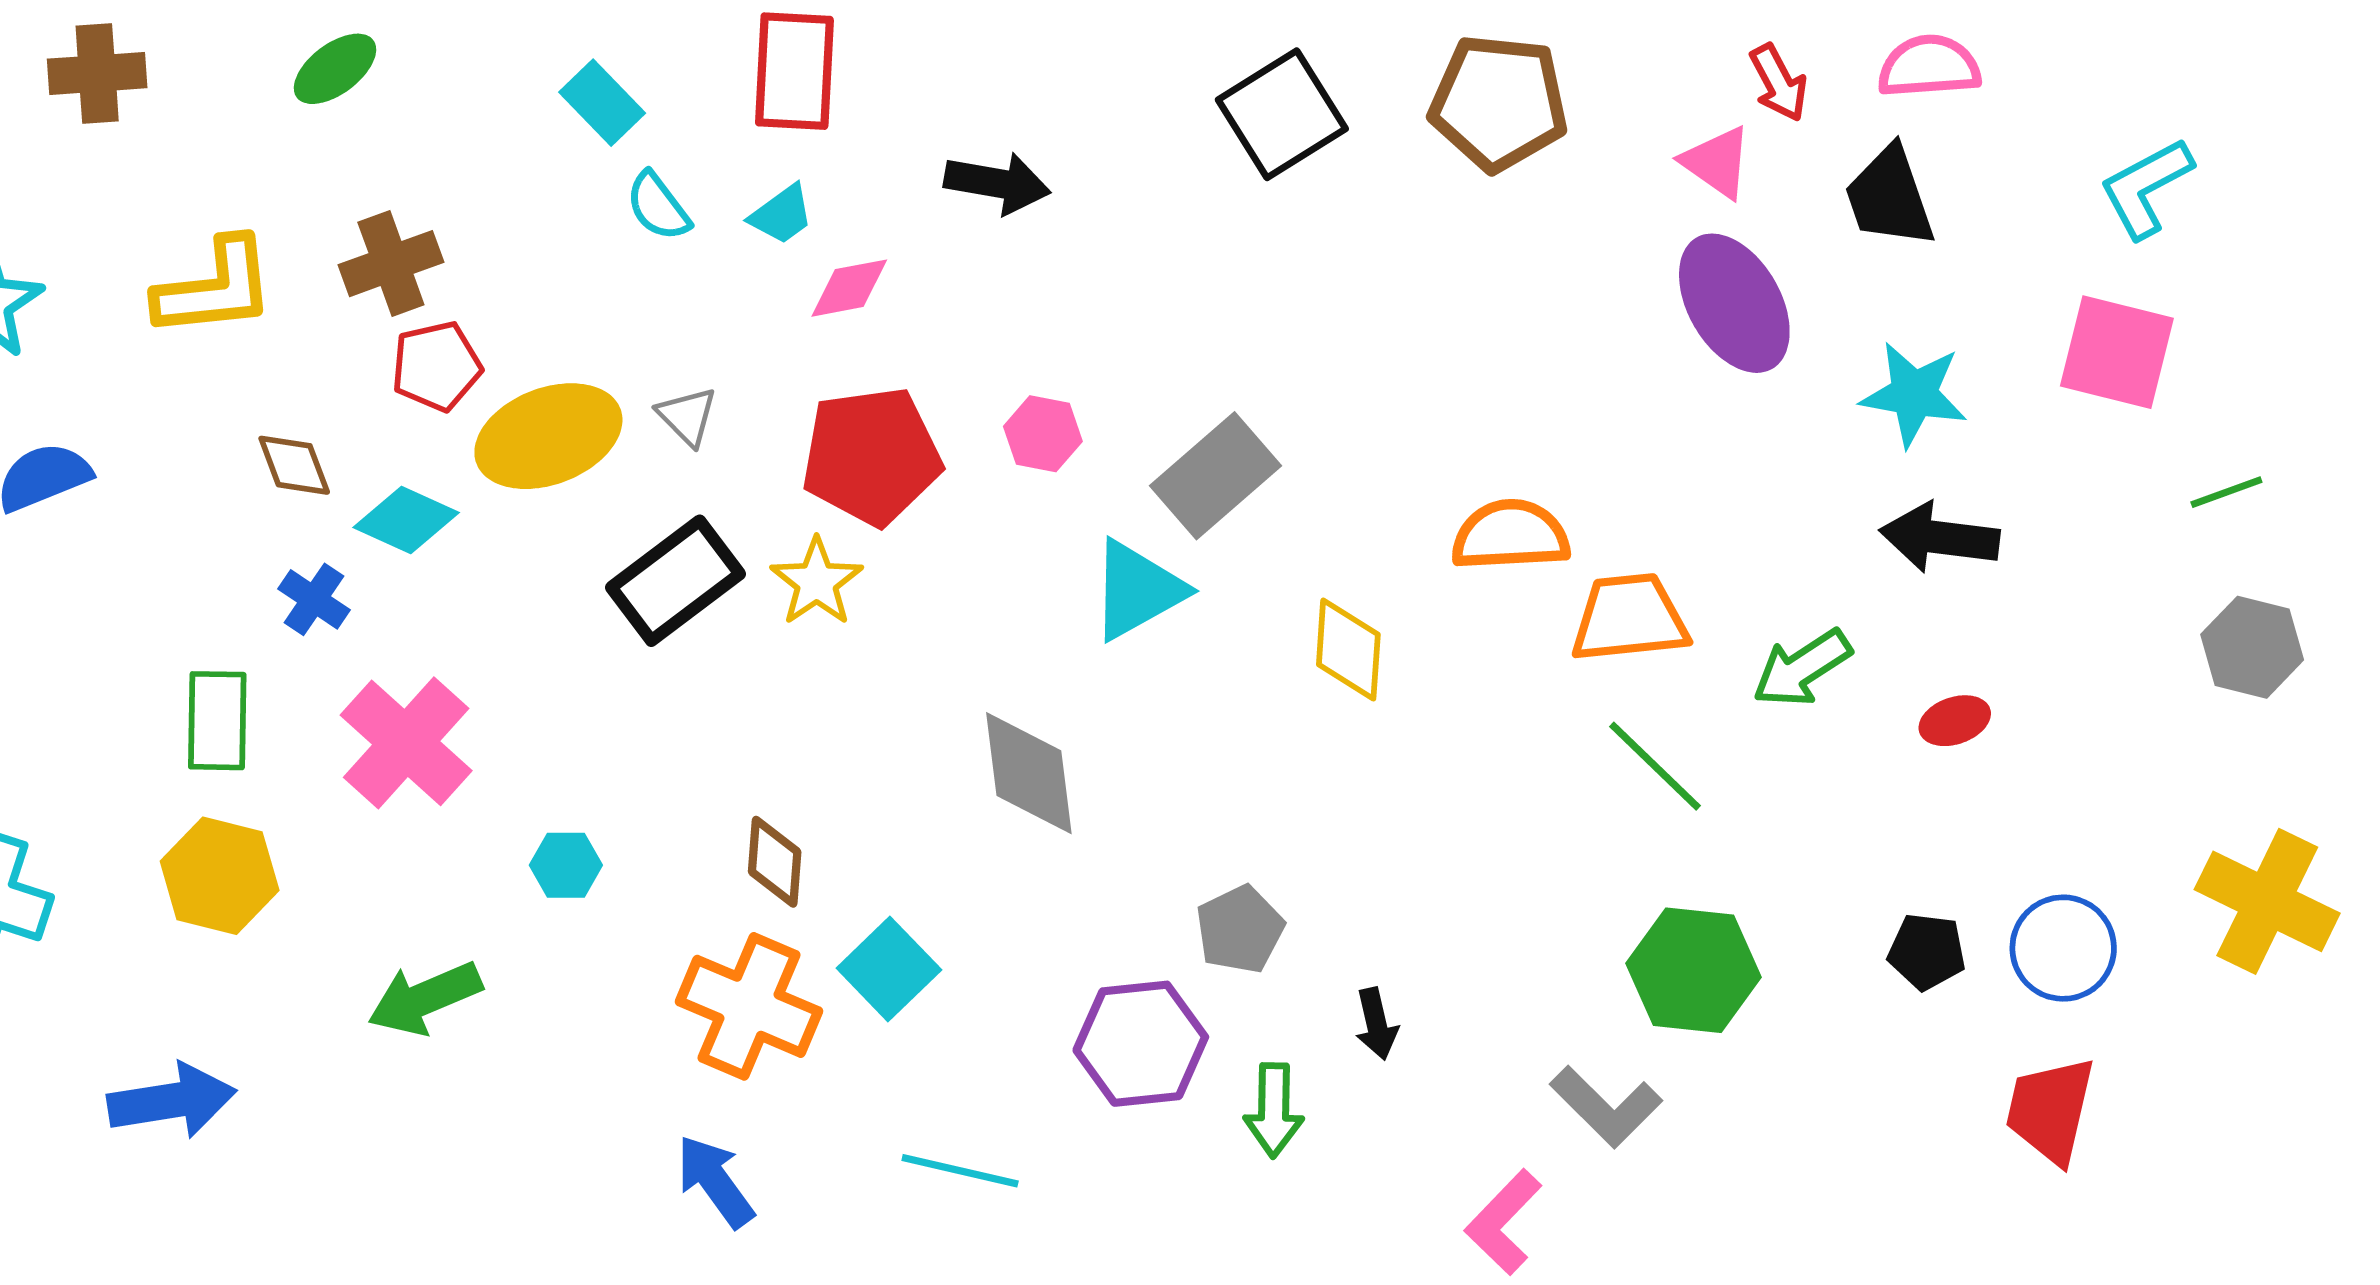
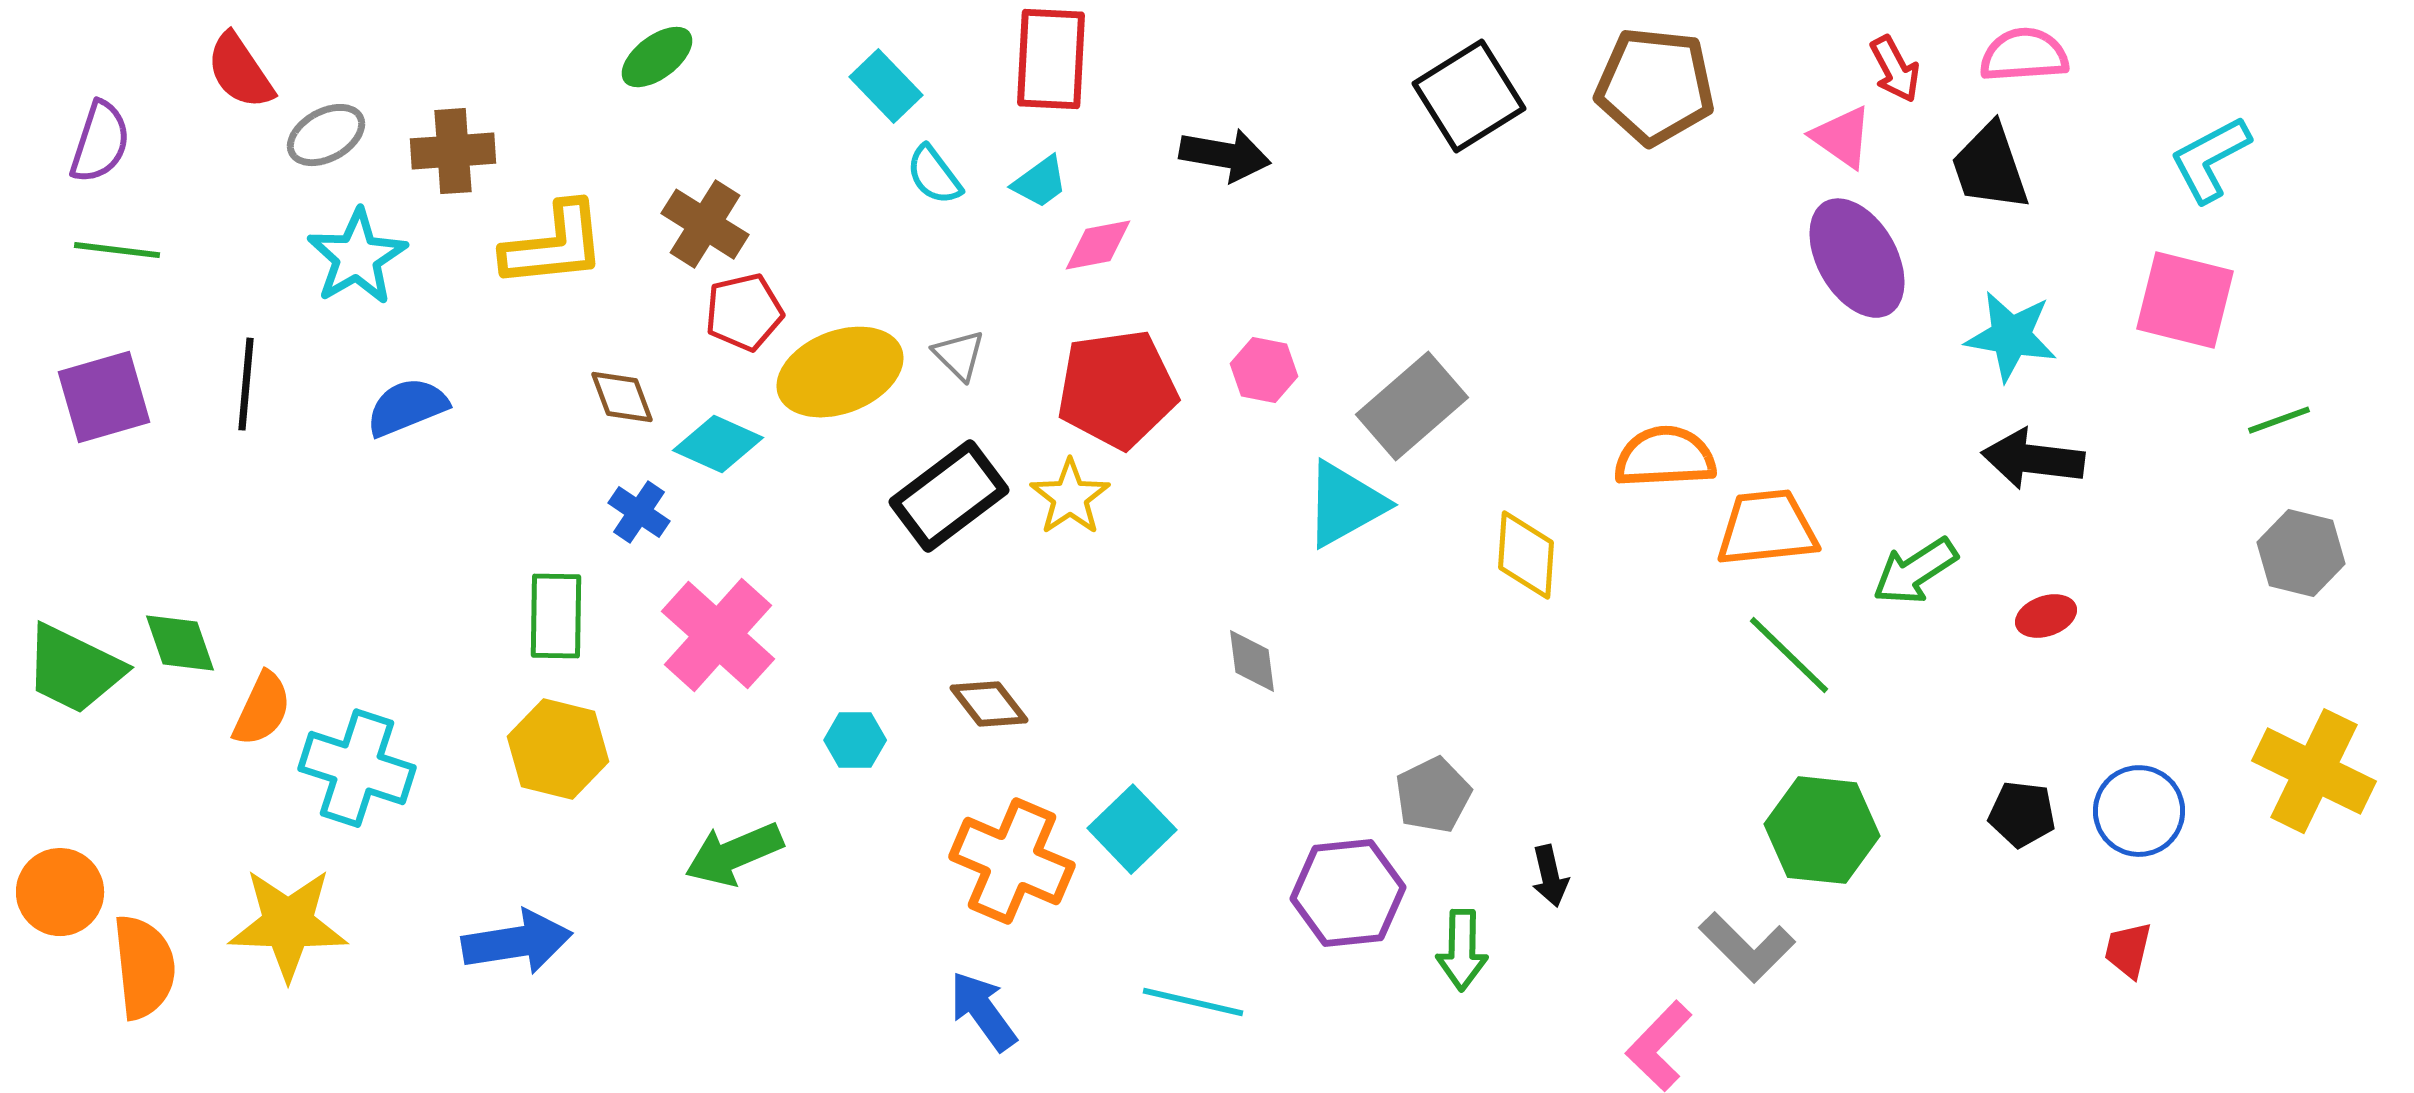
brown cross: (97, 73) -> (453, 151), moved
brown cross: (391, 264) -> (705, 224), turned -38
gray diamond: (1029, 773) -> (1252, 661), size x0.6
brown diamond: (775, 862) -> (989, 704), moved, turned -42
red trapezoid: (2050, 1110) -> (2128, 950), size x0.6

